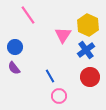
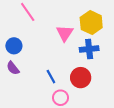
blue cross: (86, 50) -> (89, 49), turned 30
red circle: (90, 77) -> (81, 78), moved

